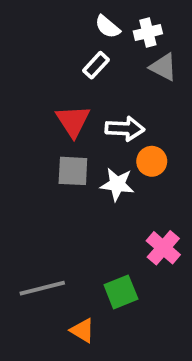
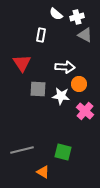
white rectangle: (96, 65) -> (41, 35), moved, turned -32
red triangle: (73, 121) -> (22, 63), moved
pink cross: (163, 248) -> (85, 111), moved
green square: (121, 292) -> (63, 152), turned 36

